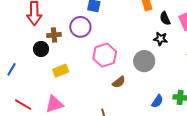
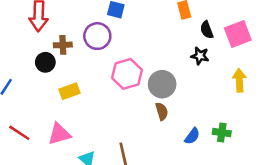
gray circle: (144, 61) -> (162, 84), moved
brown semicircle: (119, 82) -> (162, 111), moved, turned -72

